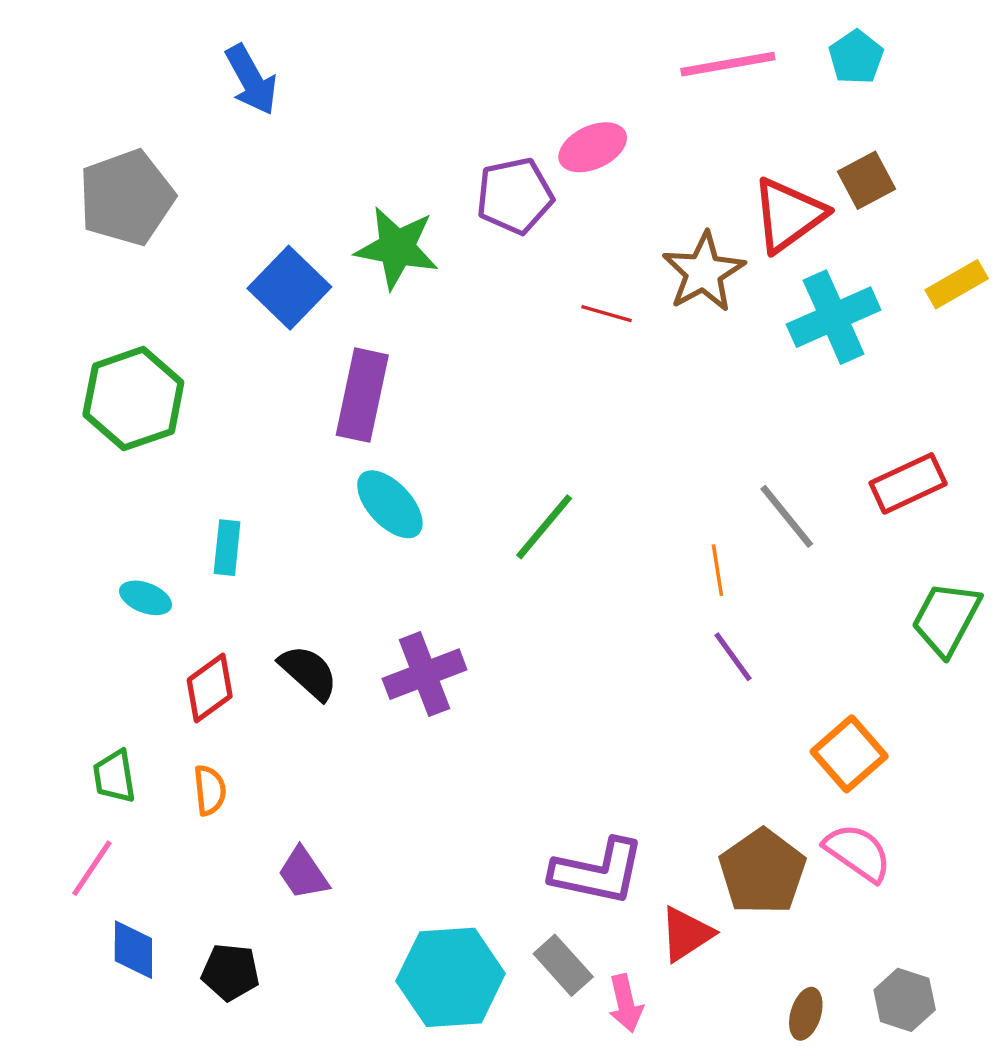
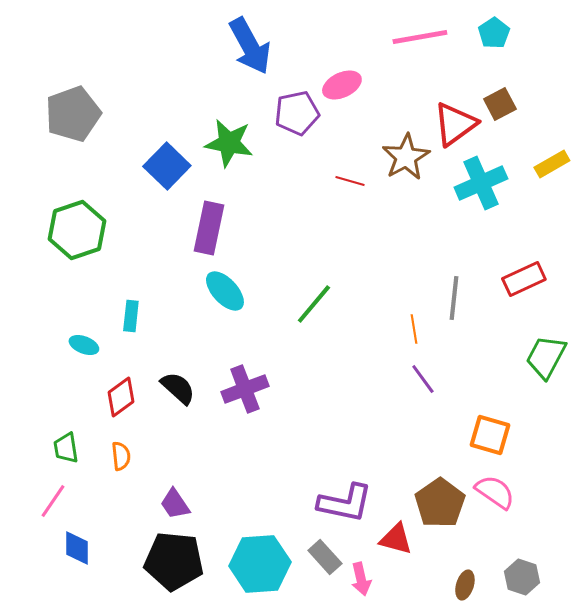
blue arrow: (251, 80) -> (250, 46), moved, size x1.4
gray line: (787, 516) -> (454, 298), turned 45
orange square: (849, 754) -> (490, 435), turned -33
red triangle: (686, 934) -> (396, 539), turned 48
black pentagon: (230, 972) -> (174, 561), moved, size x1.8

